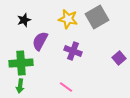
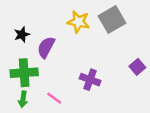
black star: (24, 20) -> (22, 35), moved
purple cross: (73, 51) -> (90, 80), moved
pink line: (66, 87) -> (54, 98), moved

